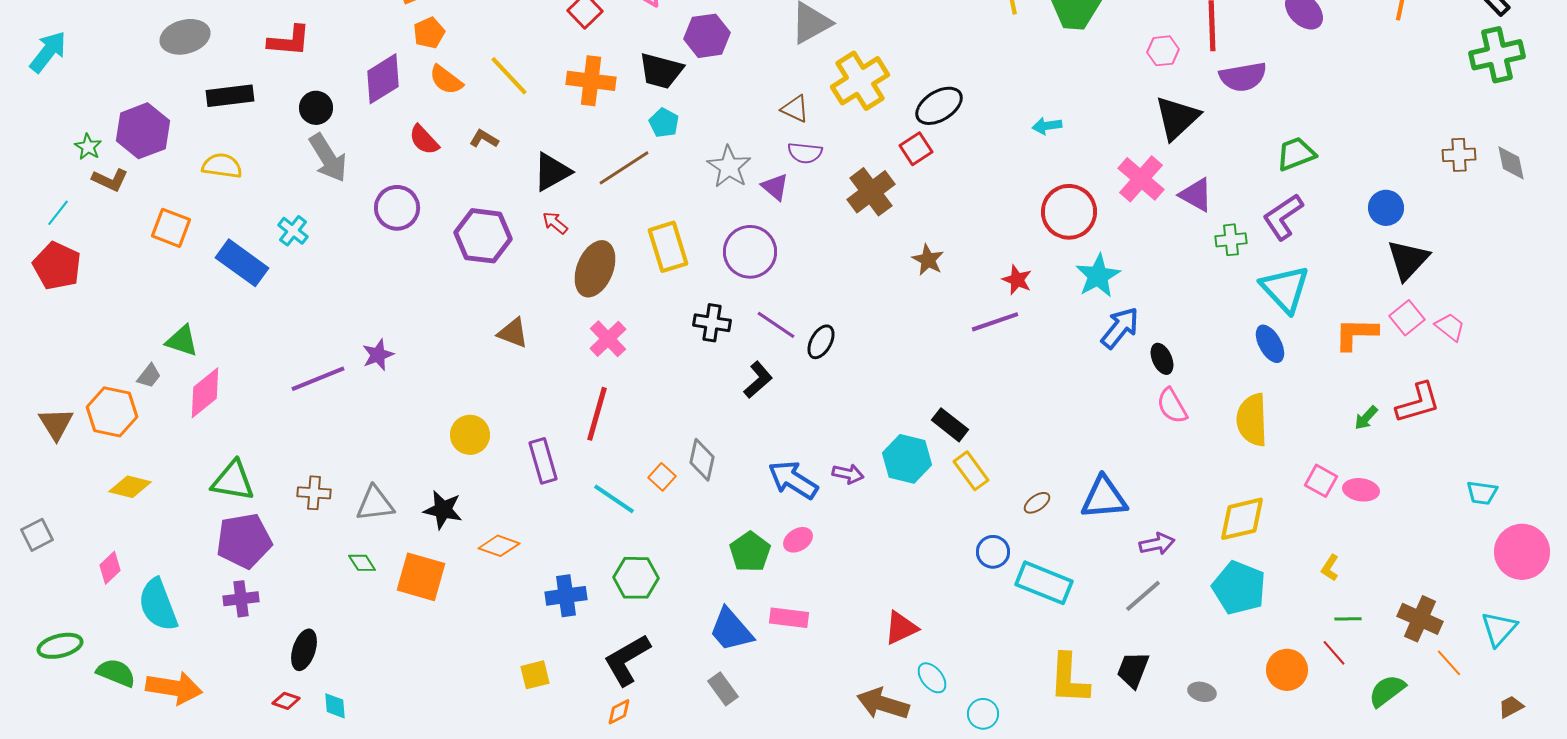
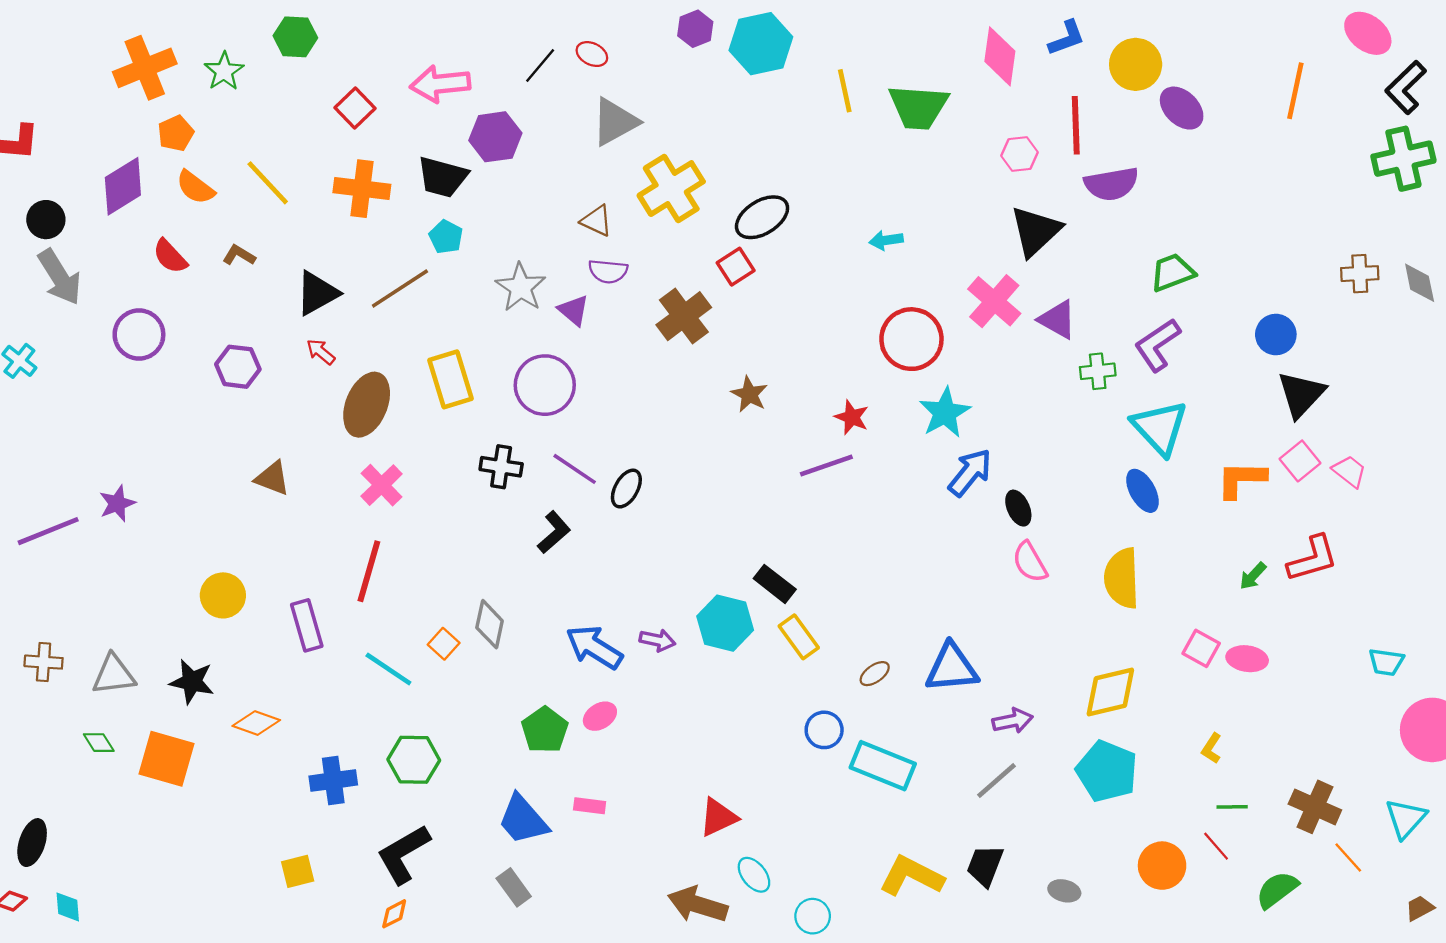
purple hexagon: (483, 236) -> (238, 367), size x0.7
pink rectangle: (789, 618) -> (590, 806), size x0.7
yellow L-shape: (1069, 679) -> (911, 876), turned 114

